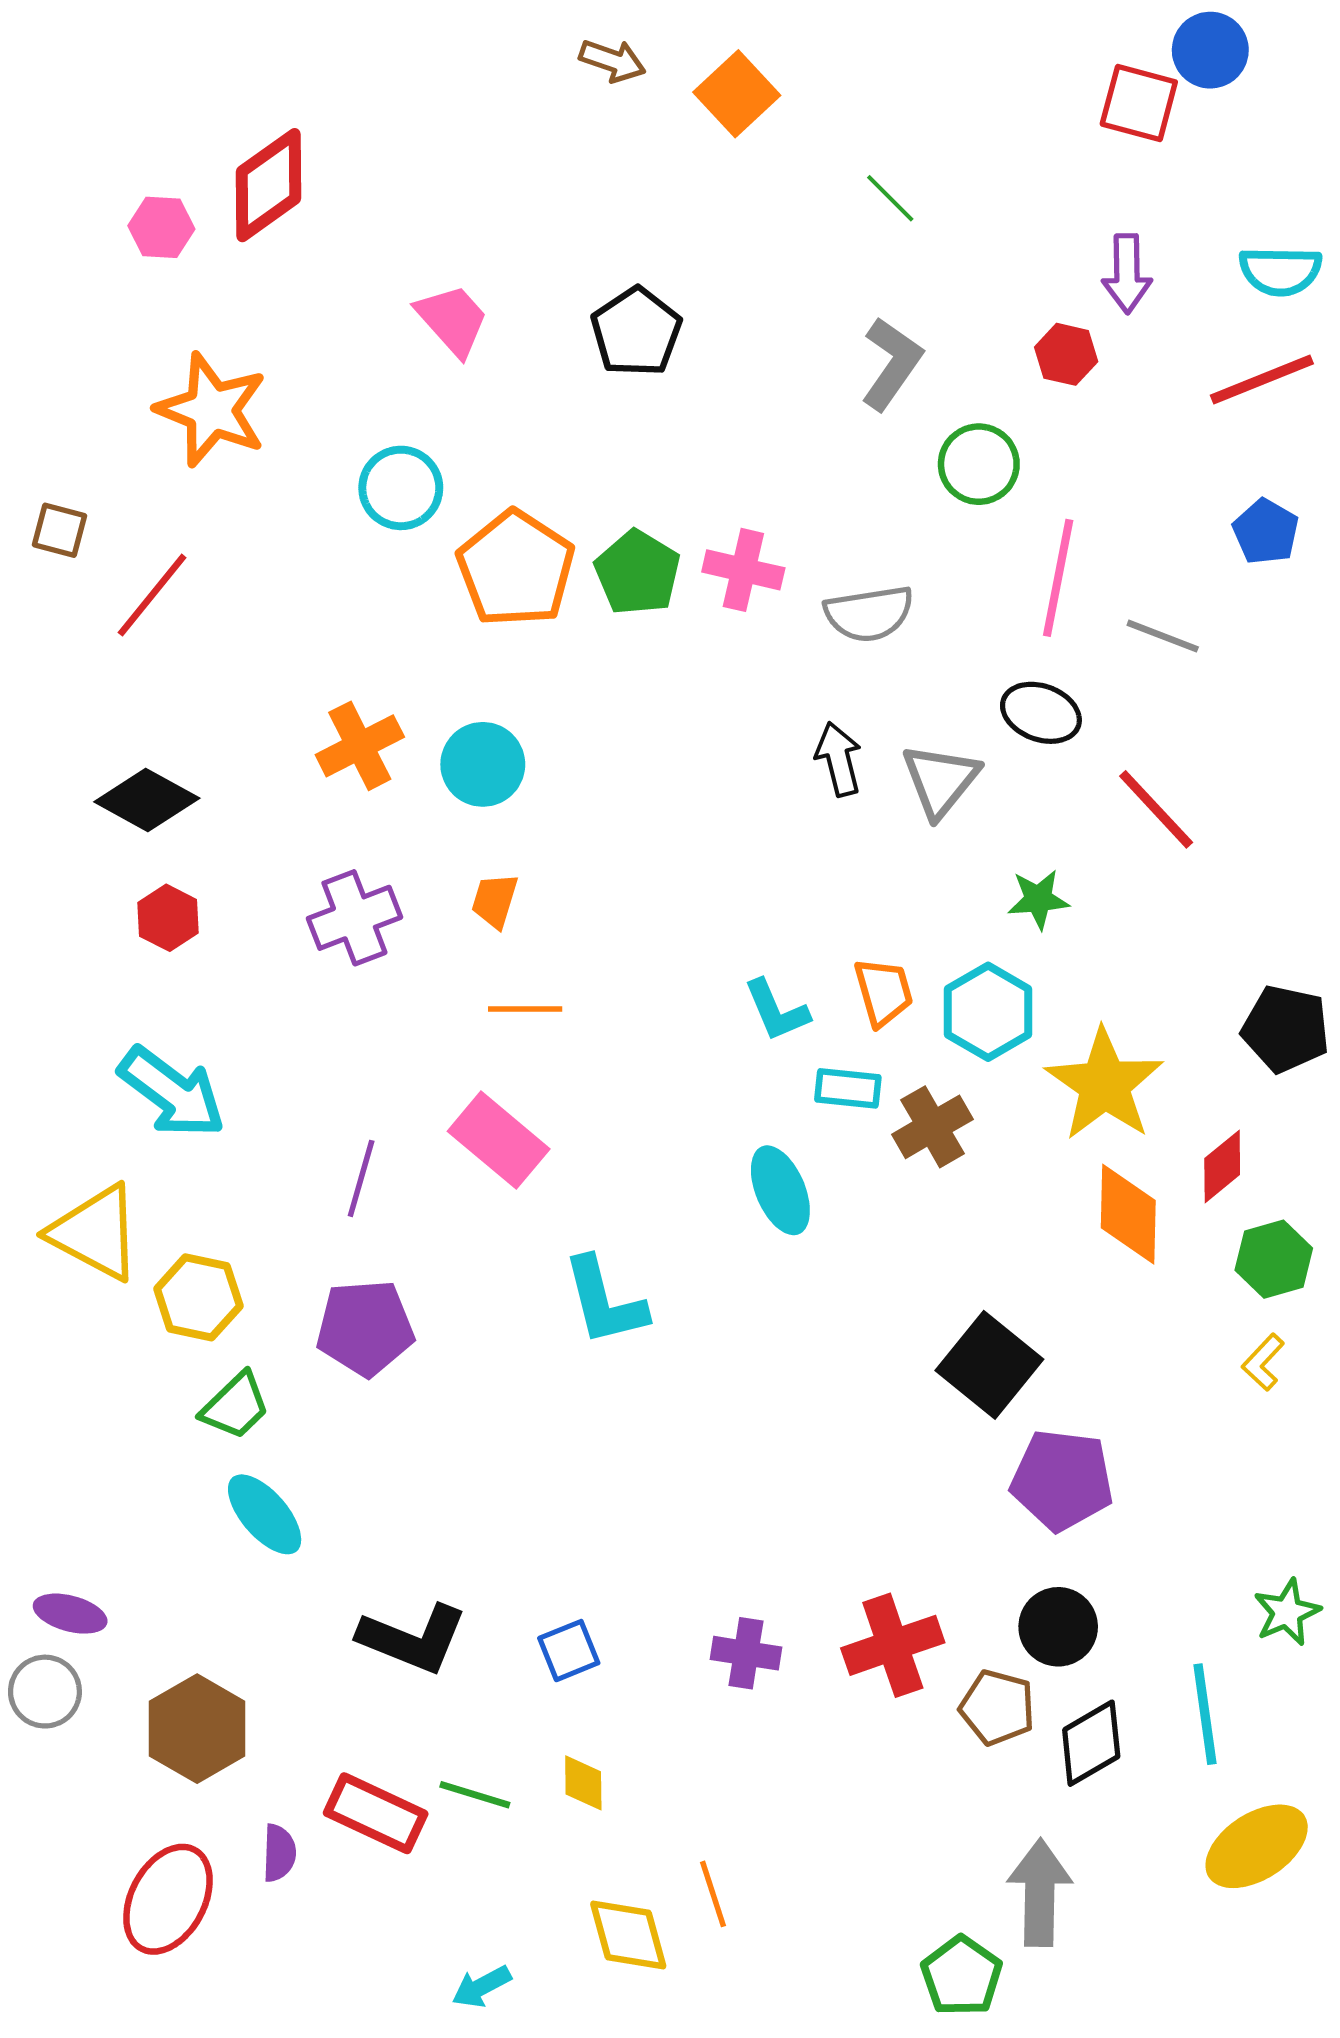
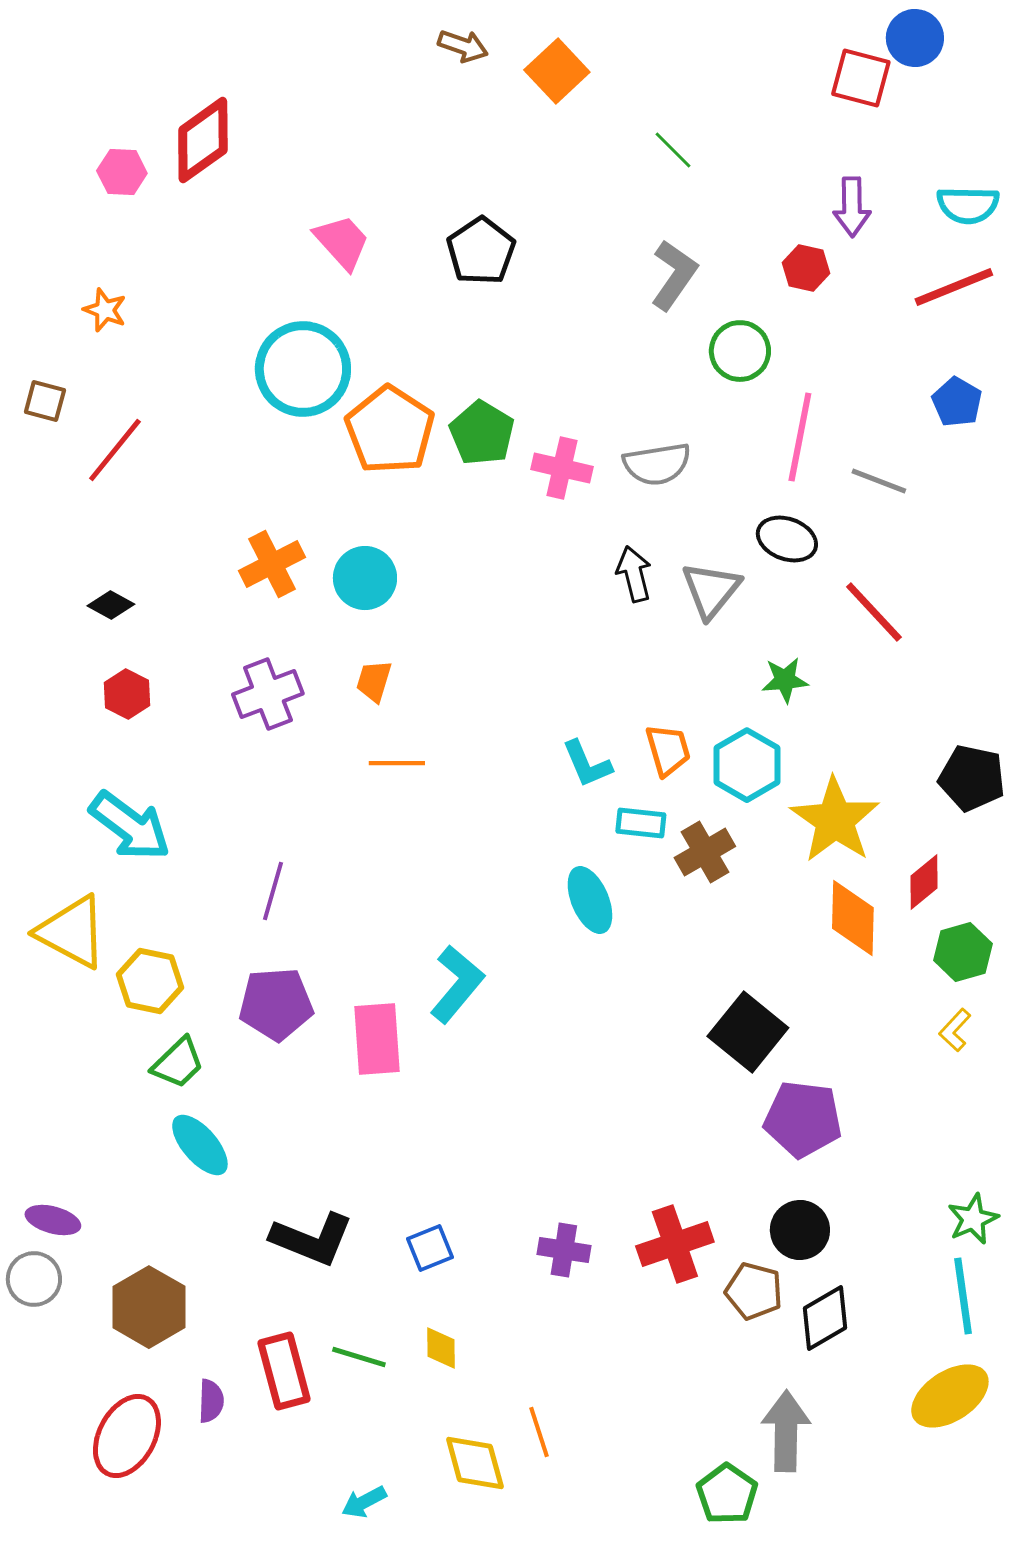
orange star: (212, 410) -> (105, 310), moved, size x0.5
cyan circle: (401, 488) -> (303, 369), size x1.5
pink cross: (743, 570) -> (562, 468), moved
black diamond: (147, 800) -> (111, 605), size x0.6
pink rectangle: (499, 1140) -> (377, 1039), moved, turned 46
cyan L-shape: (604, 1301) -> (457, 984), turned -126
cyan line: (1205, 1714) -> (963, 1296), moved
red rectangle: (376, 1813) -> (284, 1371), turned 50

